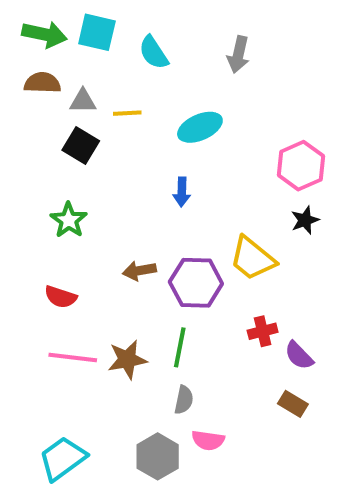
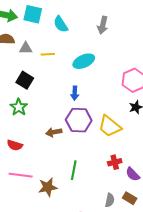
black square: (81, 145) -> (25, 80), moved
purple hexagon: (196, 283) -> (79, 120), moved
brown star: (127, 360) -> (48, 187), moved
gray semicircle: (184, 400) -> (110, 200), moved

